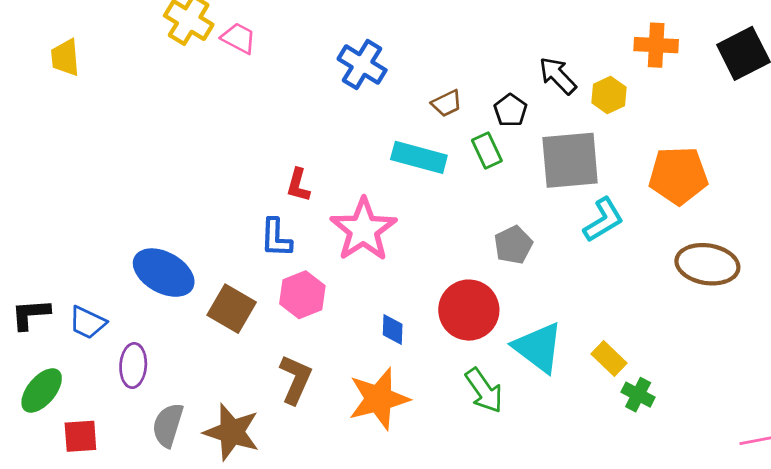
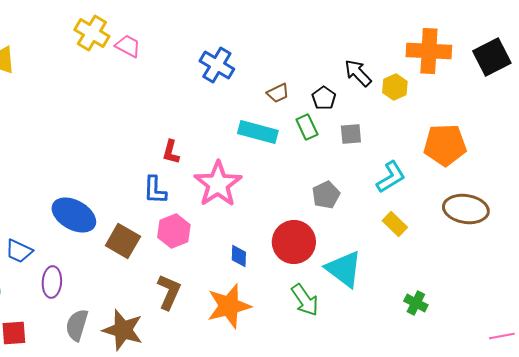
orange cross: (656, 45) -> (429, 51), size x1.4
gray square: (570, 160) -> (351, 134), moved, size x0.5
yellow rectangle: (609, 359) -> (395, 224), moved

